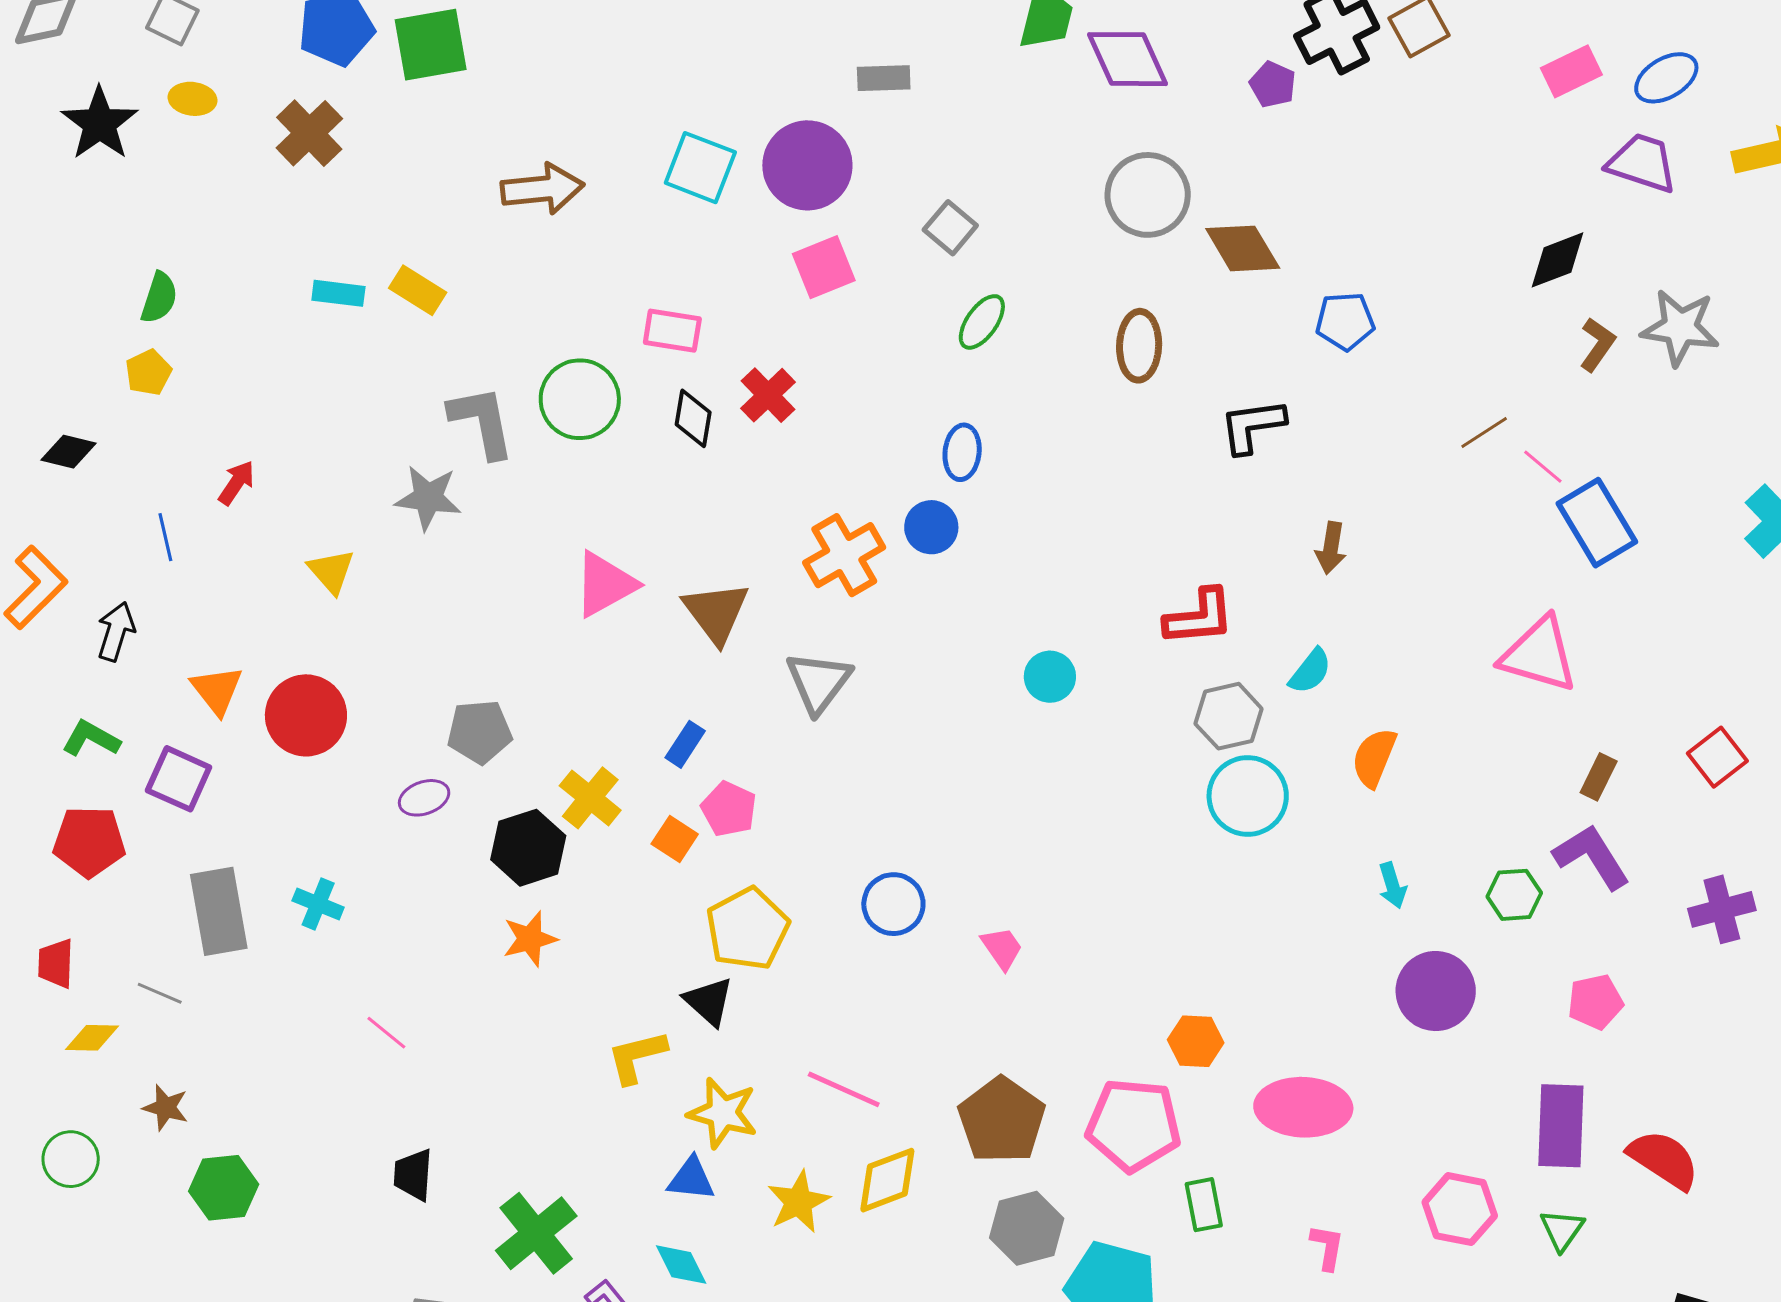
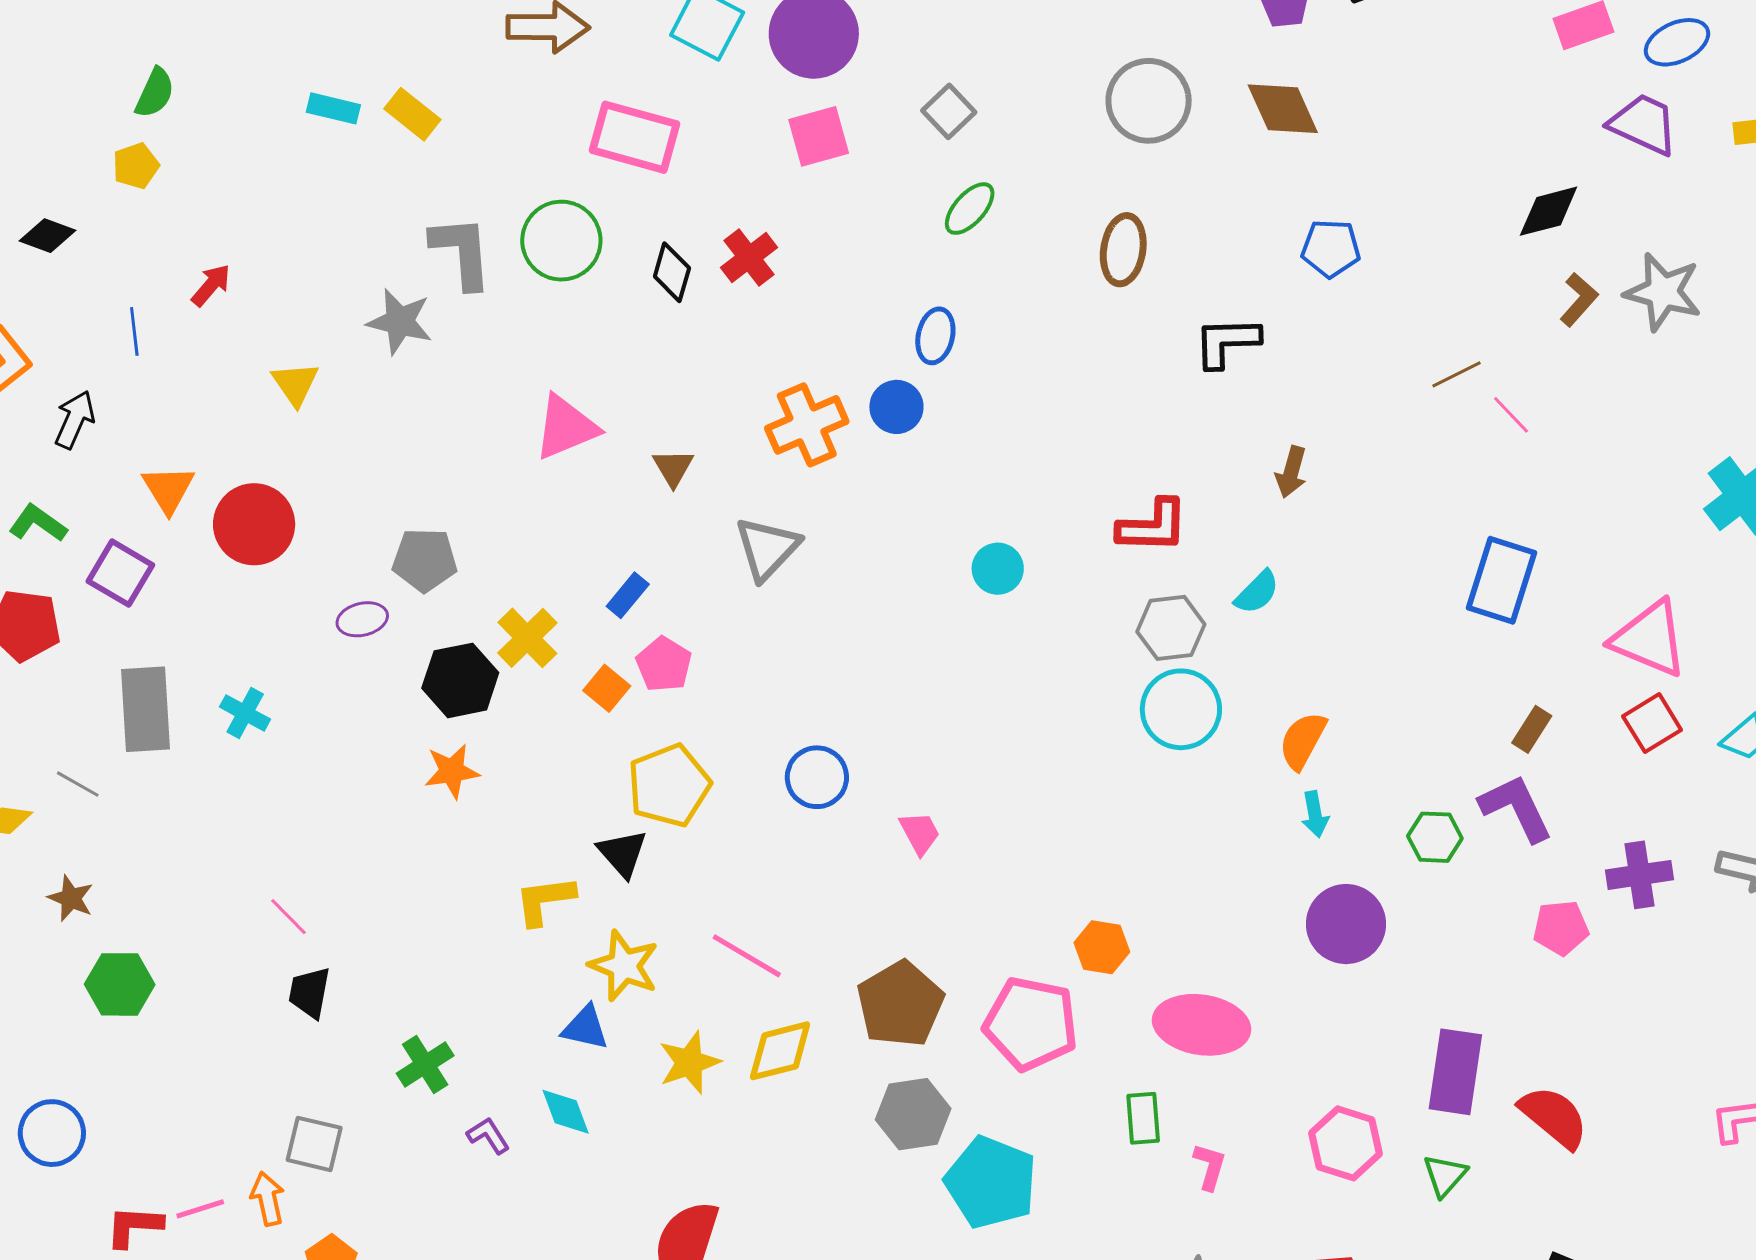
brown diamond: (1243, 248) -> (1283, 109), moved
pink rectangle: (672, 331) -> (634, 137), moved, size x1.5
blue rectangle: (1597, 523) -> (1502, 580), moved, turned 42
brown triangle: (716, 612) -> (673, 468), size x0.6
pink triangle: (1539, 655) -> (1649, 639), moved
orange semicircle: (1374, 758) -> (1303, 741), moved
pink pentagon: (1595, 1002) -> (1561, 928), moved
pink line: (386, 1033) -> (288, 917), moved
green rectangle: (1204, 1205) -> (1143, 1118), moved
green cross: (536, 1233) -> (425, 1064), size x0.7

